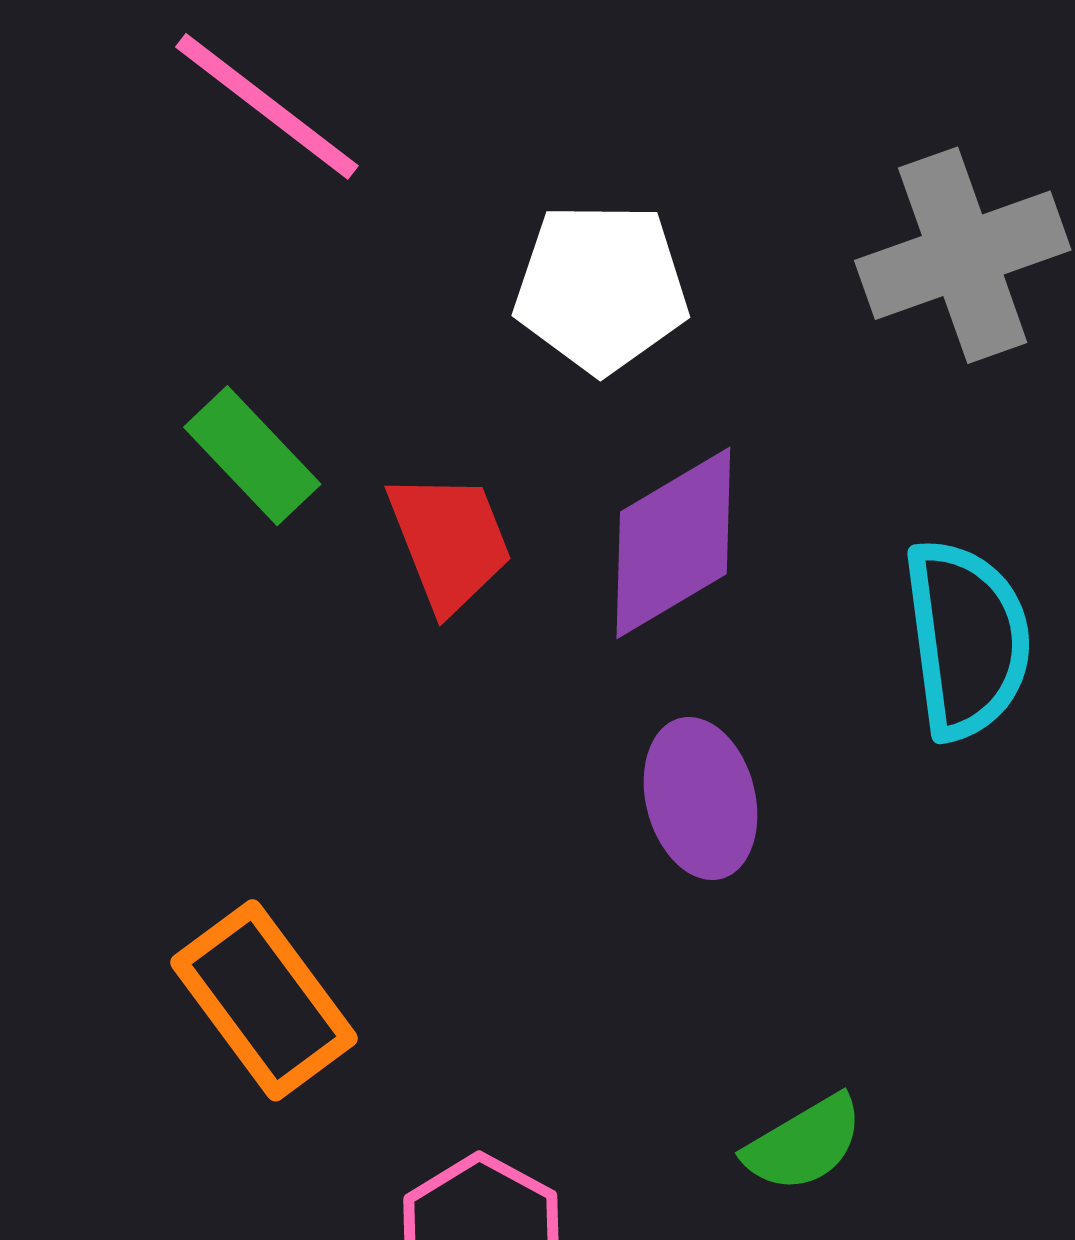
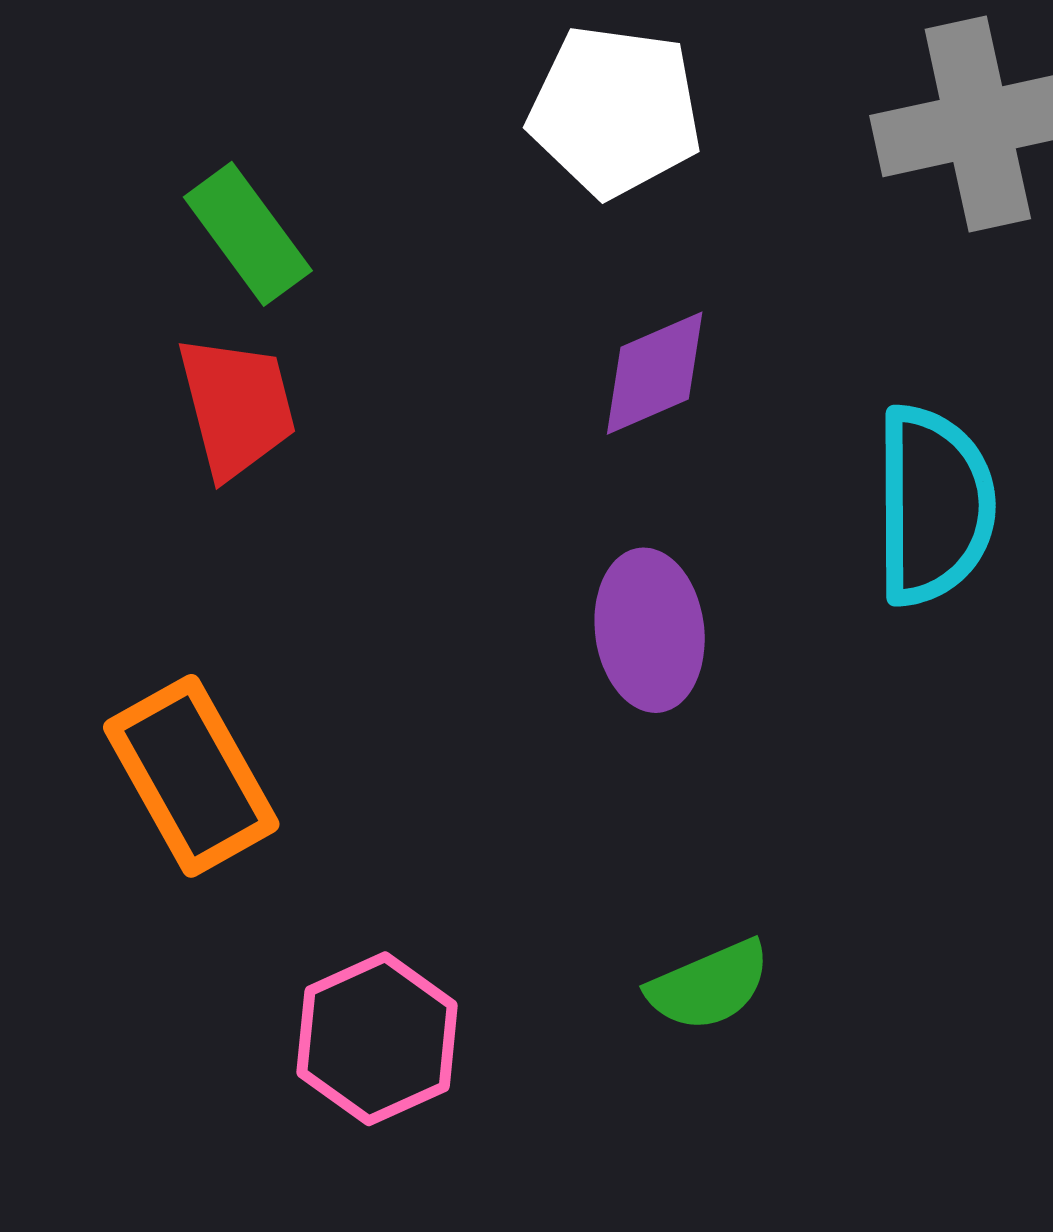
red trapezoid: (450, 541) -> (237, 406), moved
purple diamond: (673, 543) -> (655, 373), size x0.7

